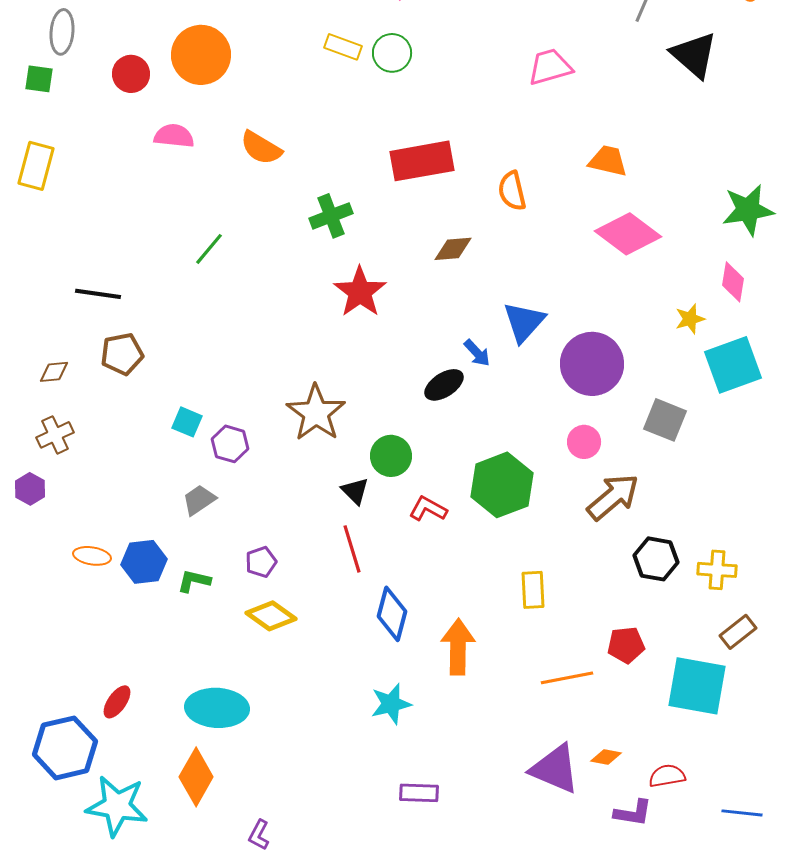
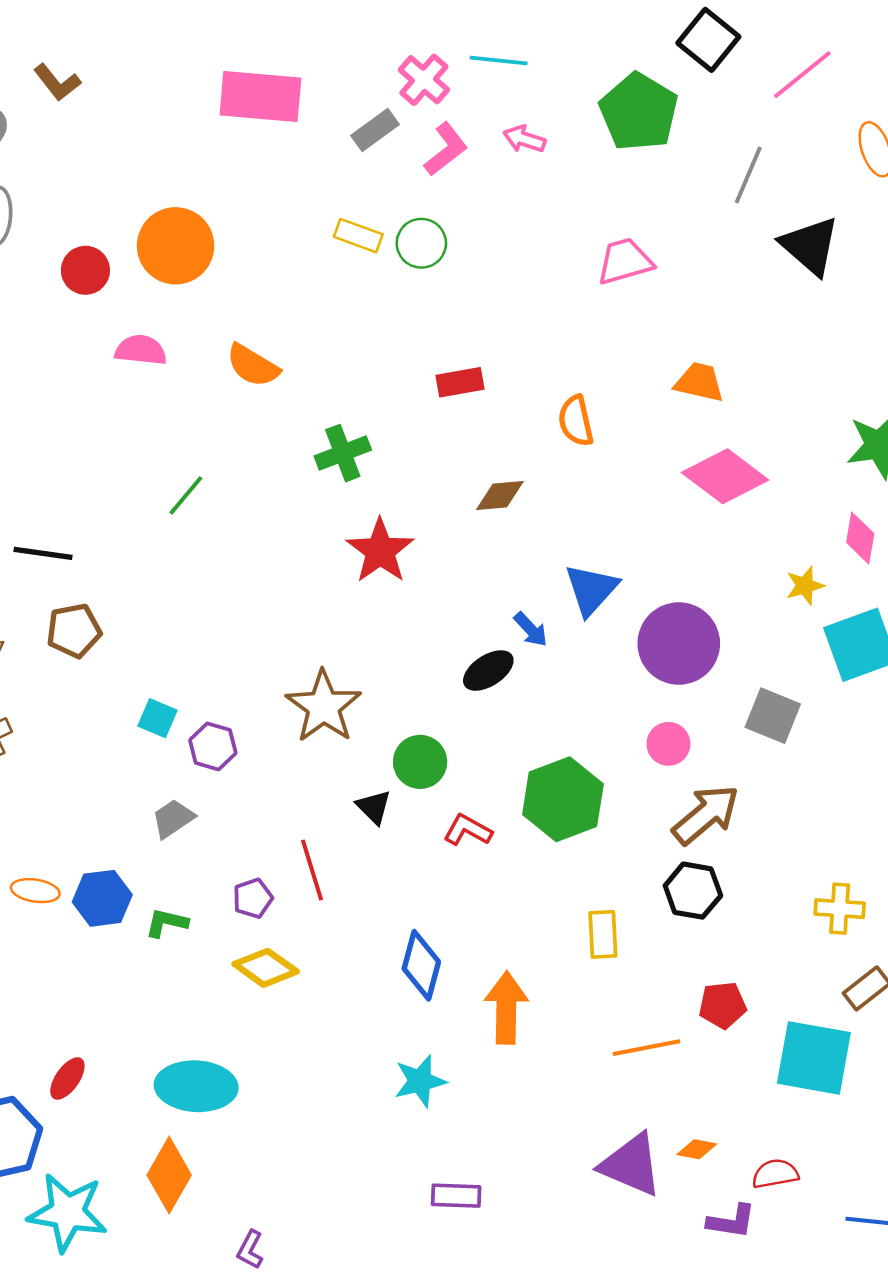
red rectangle: (422, 161) -> (460, 382), size x0.6
red line: (352, 549) -> (312, 870), moved
black hexagon: (656, 559) -> (693, 891), moved

